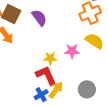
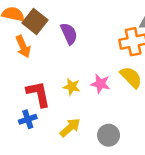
red L-shape: (46, 75) -> (38, 94), moved
blue cross: (41, 95) -> (28, 119), moved

